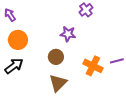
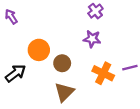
purple star: (68, 34) -> (92, 39), moved
orange circle: (18, 40) -> (39, 50), moved

